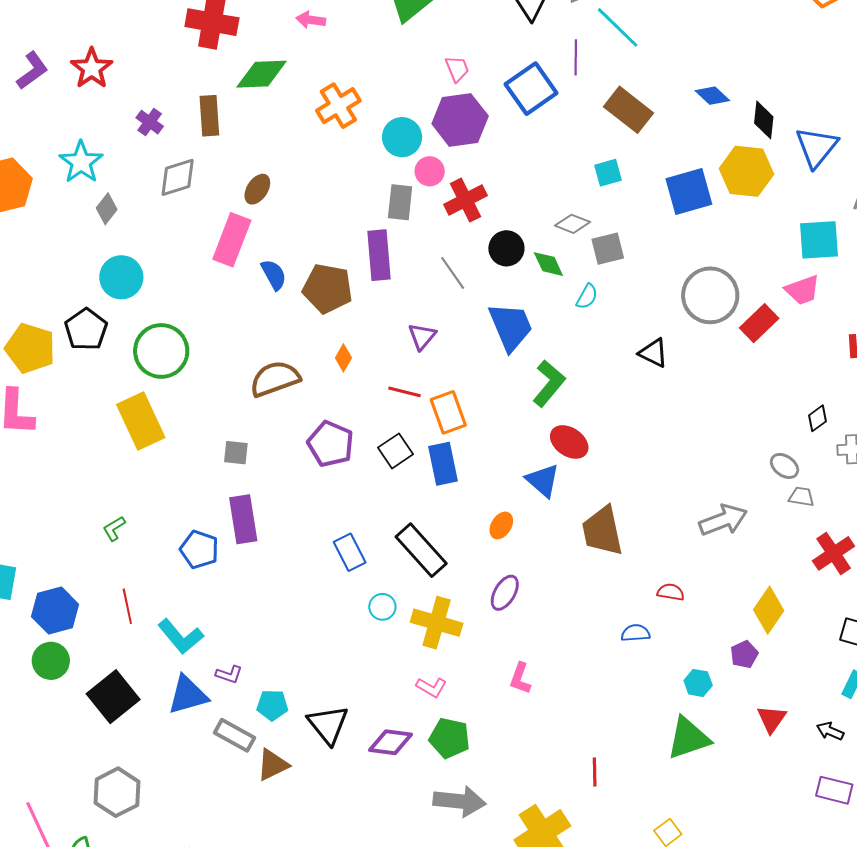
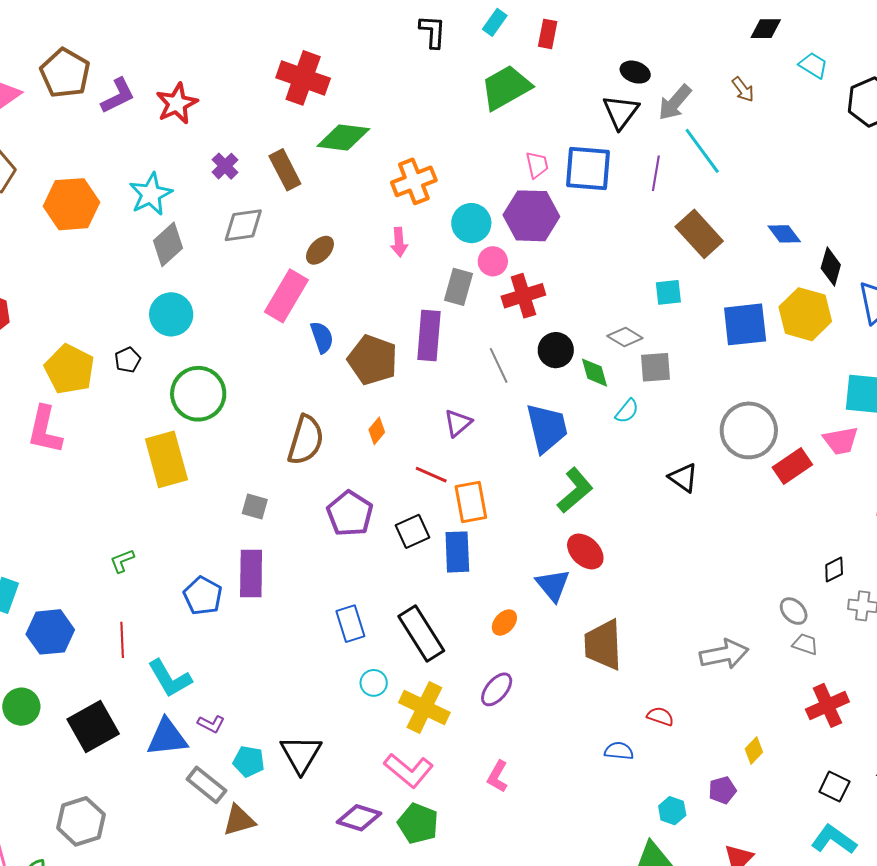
pink arrow: (311, 20) -> (399, 242), moved, turned -112
blue square: (531, 89) -> (588, 168), moved, turned 30
brown rectangle: (209, 116) -> (285, 170), turned -33
gray diamond: (107, 209) -> (168, 244), size x1.4
black pentagon: (86, 329) -> (128, 360), size x0.6
brown semicircle: (275, 379) -> (306, 440), turned 117
yellow diamond: (769, 610) -> (754, 751), size x0.6
green circle: (51, 661) -> (21, 707), moved
pink L-shape: (431, 687) -> (409, 770), size x1.6
black triangle: (328, 725) -> (301, 754), moved

